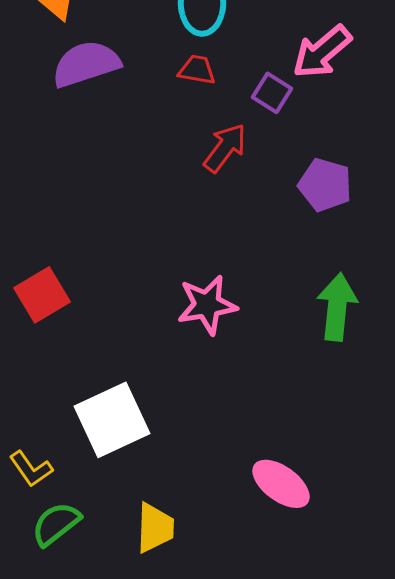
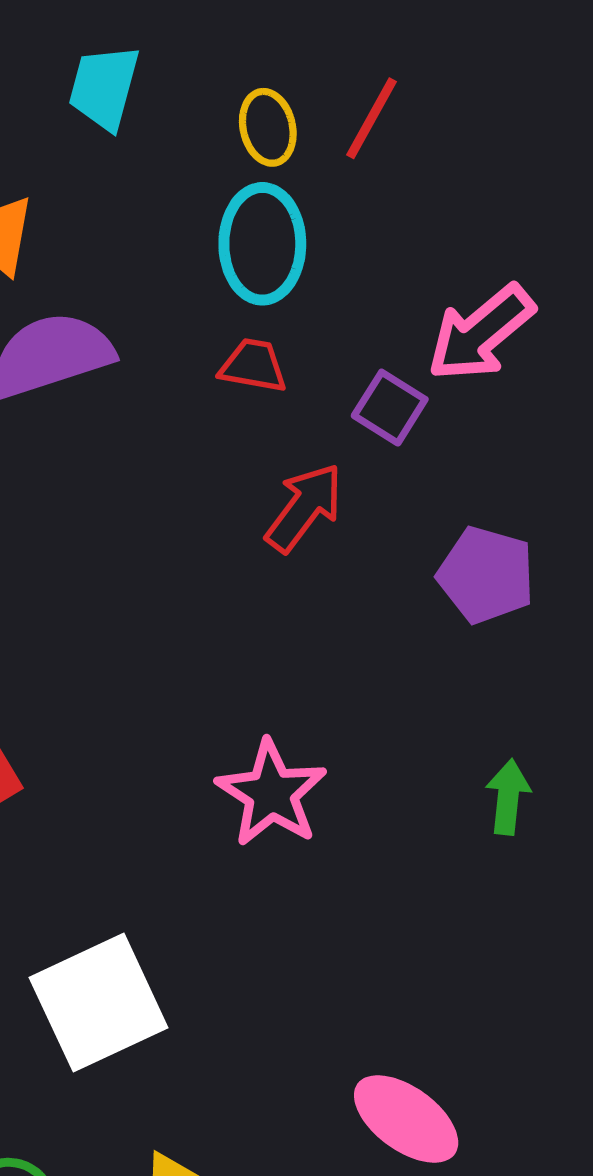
pink star: (207, 305) -> (271, 793), turned -30
green arrow: (337, 307) -> (508, 797), size x0.6

